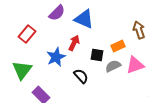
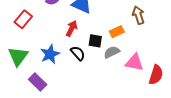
blue star: (56, 57) -> (50, 54), moved
pink triangle: (135, 65) -> (134, 62), moved, turned 30
black semicircle: (81, 76) -> (78, 53), moved

